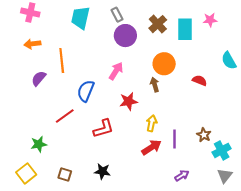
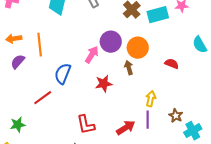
cyan rectangle: (185, 29) -> (158, 15), turned 75
purple circle: (125, 36) -> (111, 42), moved
orange arrow: (32, 44) -> (14, 39), moved
yellow arrow: (152, 123) -> (151, 99), moved
red L-shape: (103, 129) -> (86, 125), moved, turned 95

